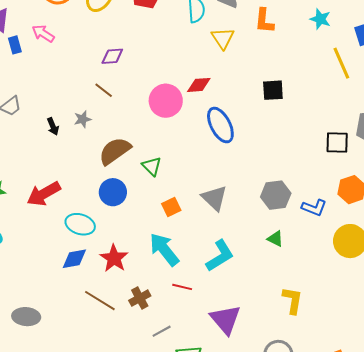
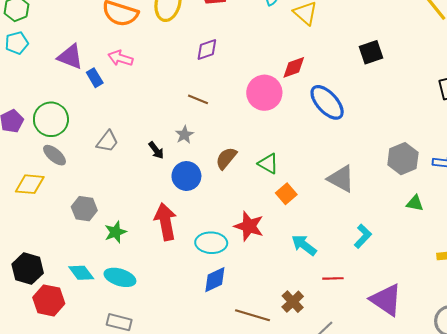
purple diamond: (112, 56) -> (207, 49), moved
brown semicircle: (115, 151) -> (226, 158), size x0.7
blue circle: (113, 192) -> (186, 176), moved
red arrow: (44, 194) -> (165, 222), turned 124
orange square: (171, 207) -> (286, 194), moved
cyan arrow: (164, 249) -> (304, 245), size x0.7
cyan L-shape: (220, 256) -> (363, 236), size x0.7
red star: (114, 258) -> (249, 226), moved

